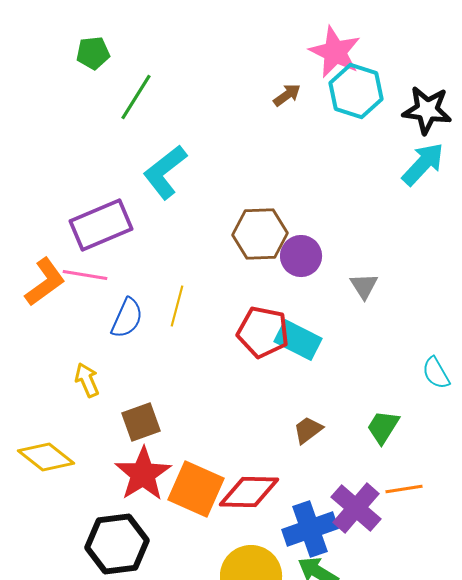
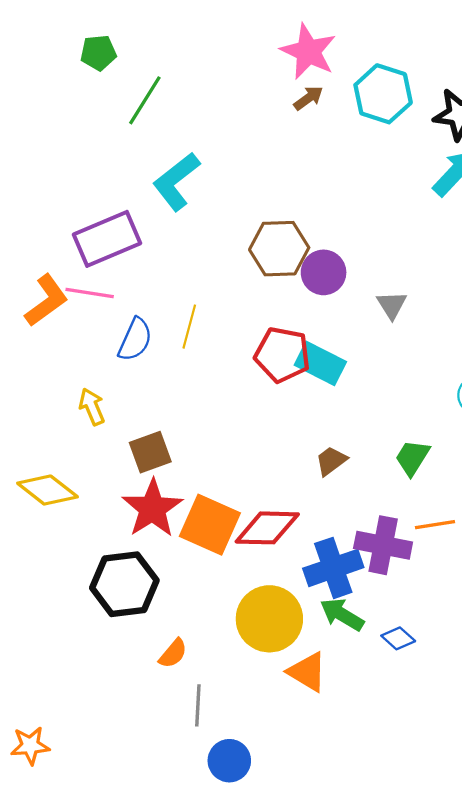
pink star: (335, 52) -> (308, 52), moved
purple cross: (356, 508) -> (383, 545), turned -30

